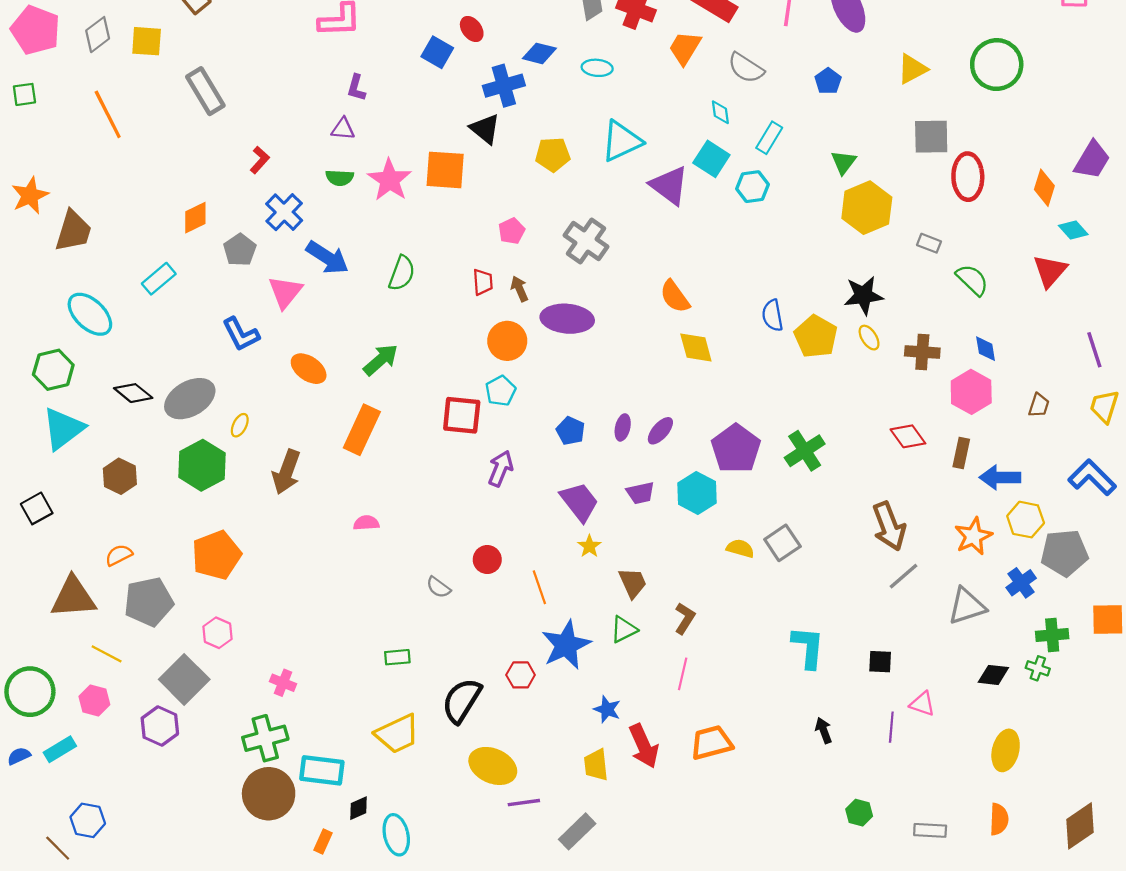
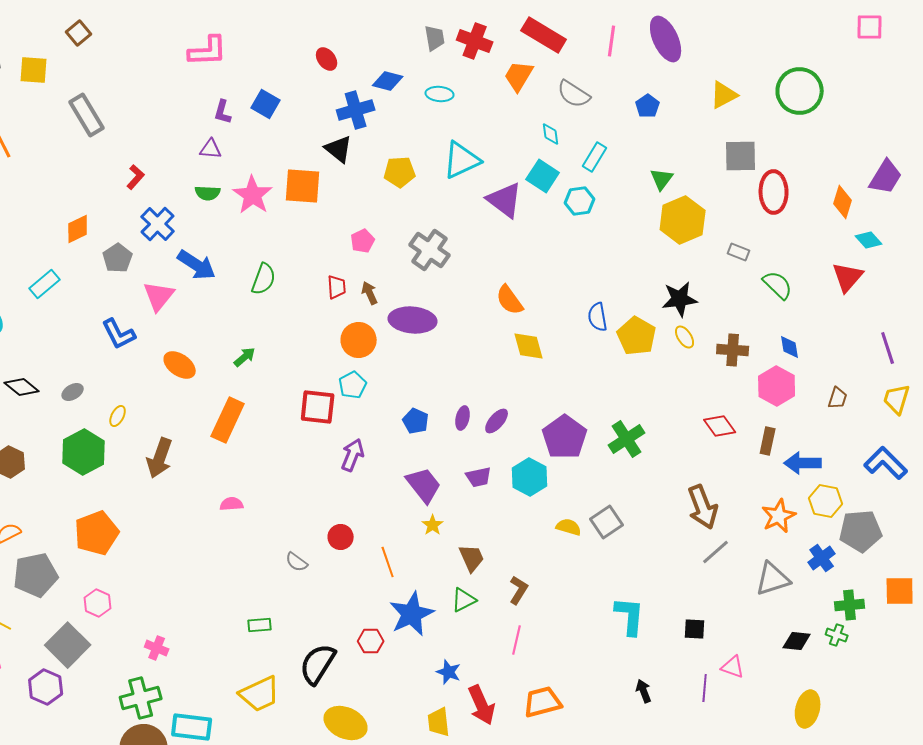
blue square: (437, 52) -> (266, 104), moved
green arrow: (381, 360) -> (245, 357), size x0.7
gray ellipse: (190, 399) -> (73, 392), size x0.5

